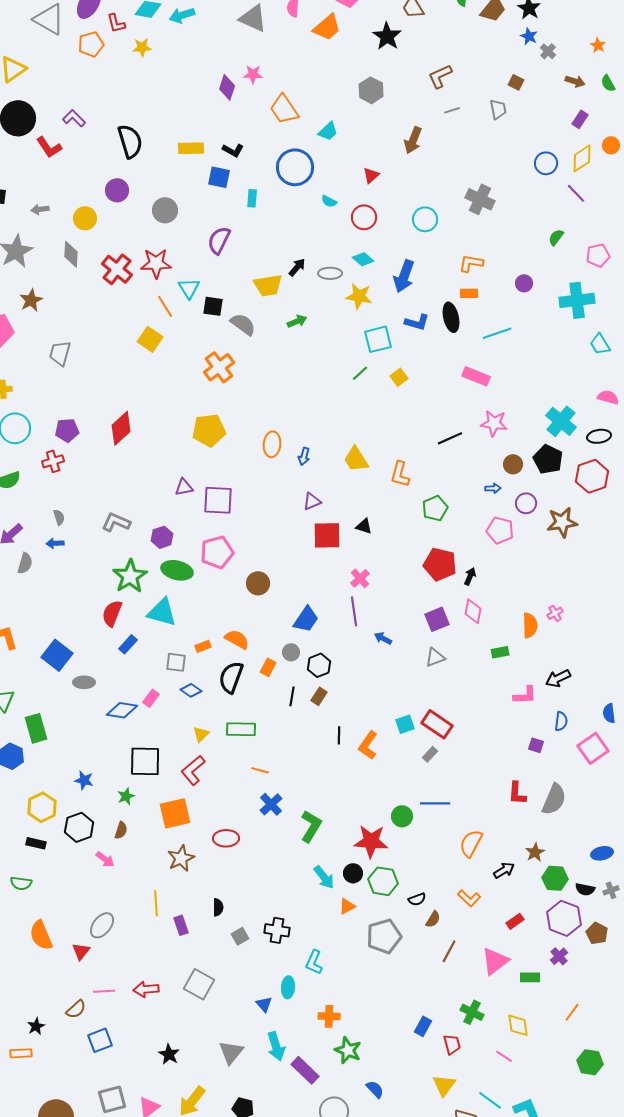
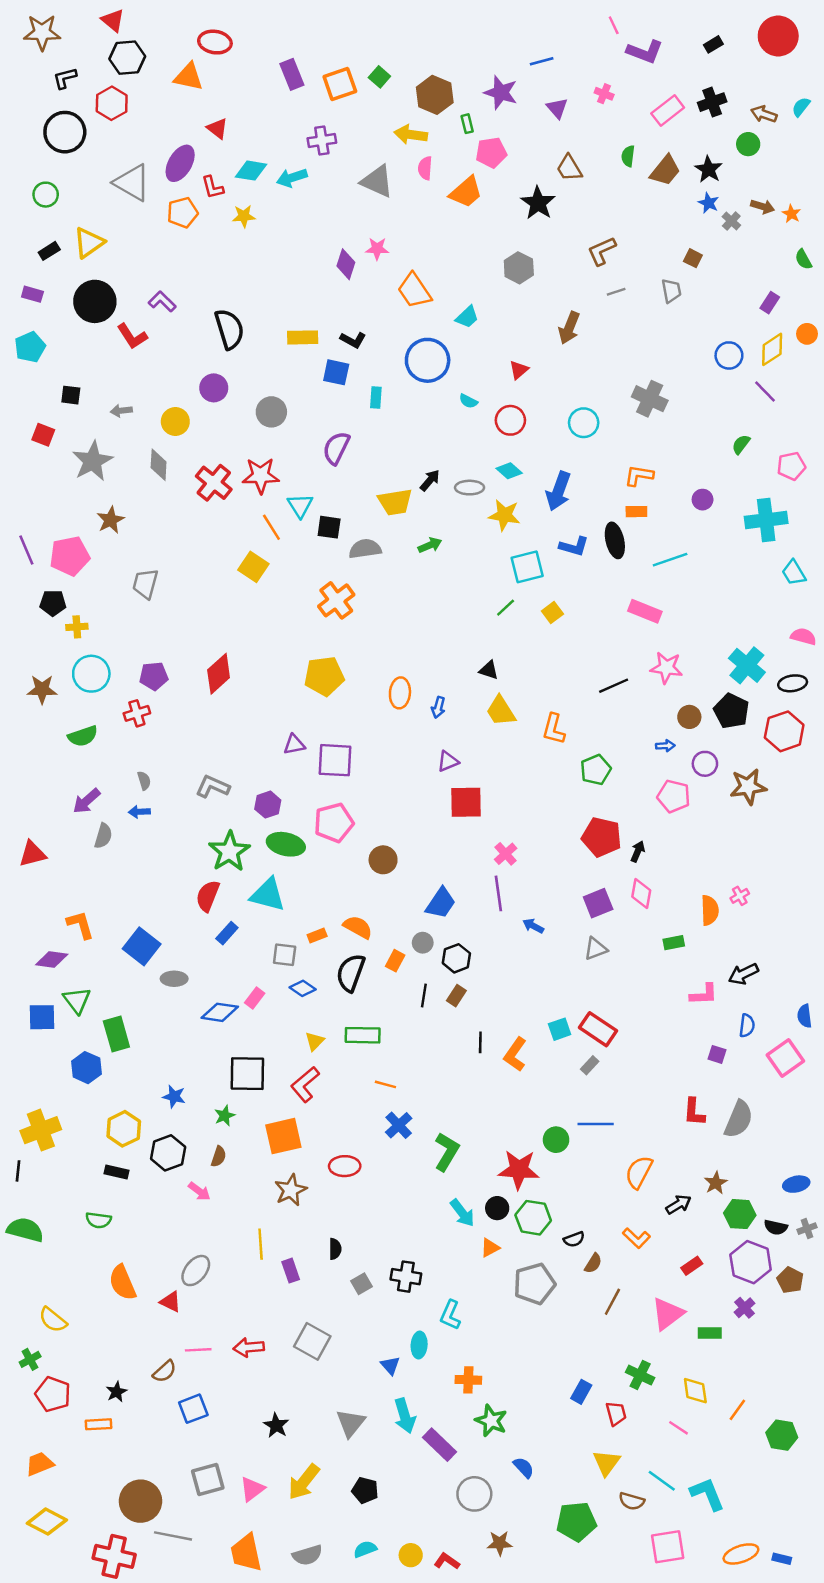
brown arrow: (575, 81) -> (763, 207), moved
gray semicircle: (243, 324) -> (365, 549), turned -44
black triangle: (364, 526) -> (489, 670), moved
red triangle: (81, 951) -> (171, 1302), turned -42
orange line: (572, 1012) -> (737, 1410), moved

